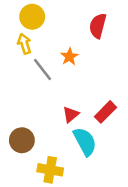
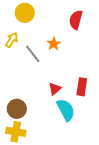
yellow arrow: (24, 44) -> (12, 40), moved, turned 49
red rectangle: (106, 112) -> (82, 87), turned -36
yellow cross: (50, 170) -> (16, 132), moved

